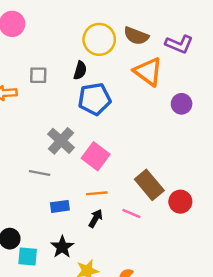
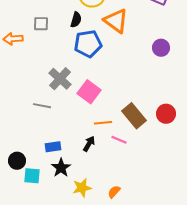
orange triangle: (148, 72) -> (116, 21), moved
orange line: (97, 193) -> (103, 123), moved
red circle: (180, 202) -> (166, 114), moved
blue rectangle: (60, 206) -> (53, 147), moved

